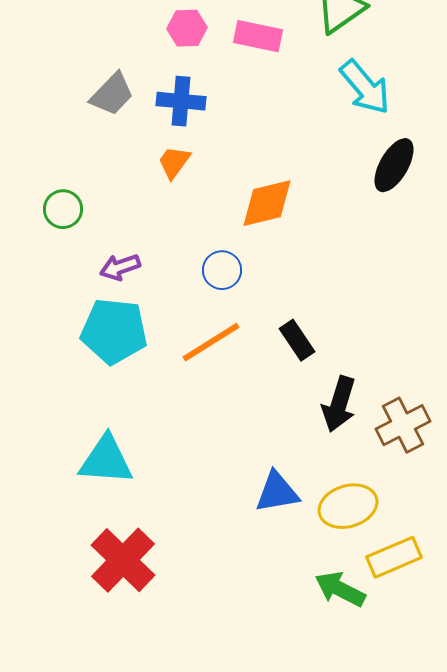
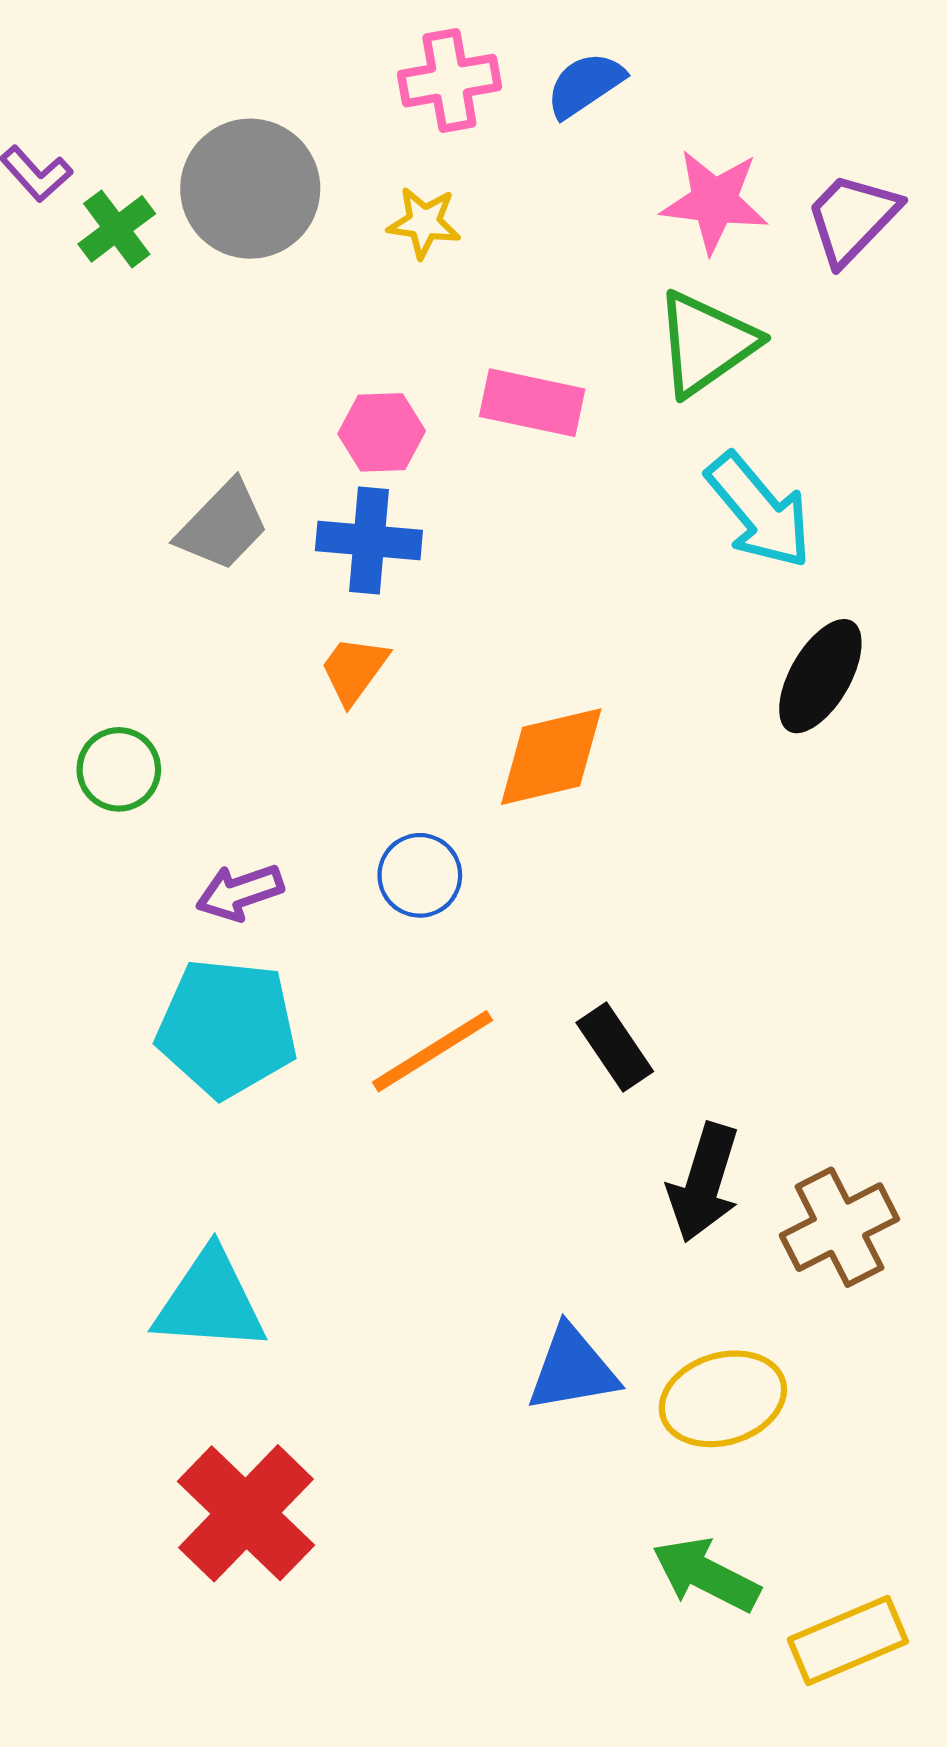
pink hexagon: (187, 28) -> (382, 432), moved
blue circle: (222, 270) -> (420, 875), moved
yellow rectangle: (394, 557) -> (848, 1640), moved

